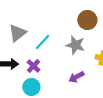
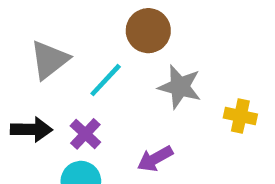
brown circle: (87, 20) -> (148, 31), moved
purple arrow: (76, 77) -> (155, 159), moved

